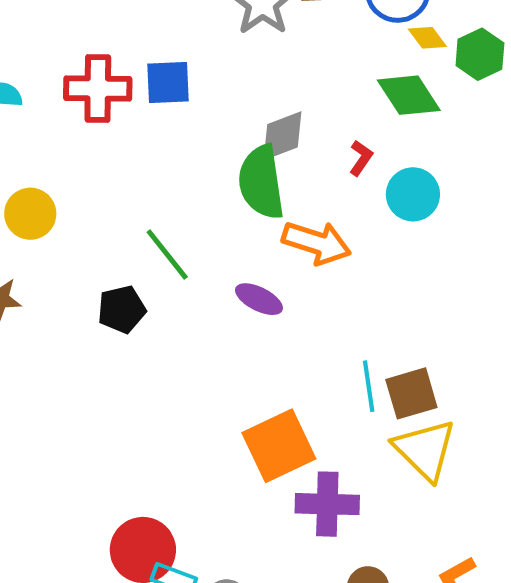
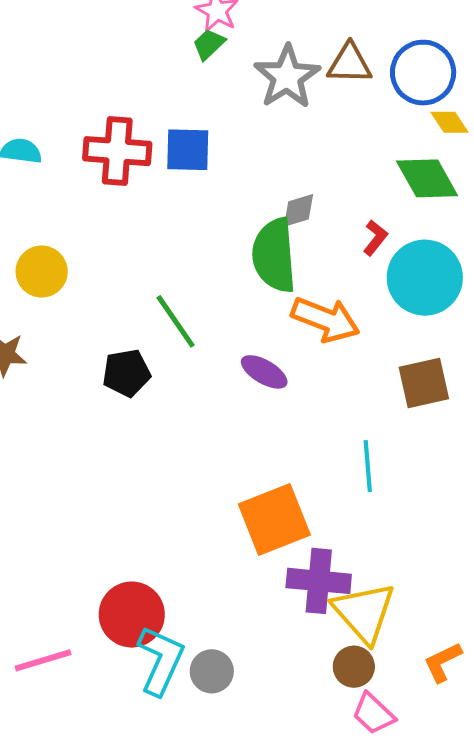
gray diamond: (283, 136) -> (299, 210), size x0.7
cyan circle: (413, 194) -> (425, 278), size x1.4
brown square: (411, 393) -> (424, 383), moved
yellow triangle: (425, 450) -> (364, 612), moved

